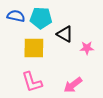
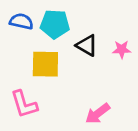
pink star: (87, 48) -> (122, 49), moved
pink L-shape: (32, 82) -> (24, 104), moved

